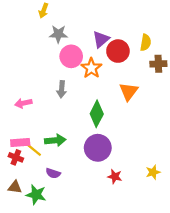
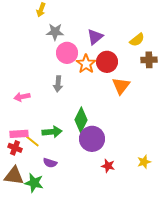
yellow semicircle: (146, 43) -> (137, 40), turned 42
red circle: (118, 51) -> (107, 62), moved
green diamond: (97, 114) -> (81, 120), moved
brown triangle: (15, 187) -> (14, 176), size x1.5

